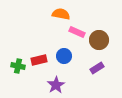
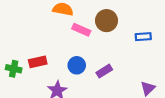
brown circle: (99, 40) -> (107, 21), moved
blue circle: (64, 56) -> (77, 65), moved

